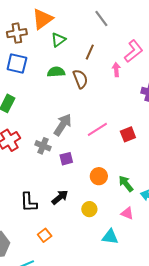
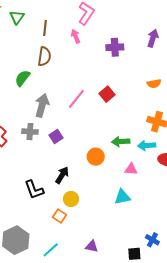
green triangle: (58, 40) -> (17, 17), moved
green semicircle: (56, 72) -> (22, 78), moved, turned -30
brown semicircle: (80, 79) -> (44, 56), turned 48
orange circle: (99, 176) -> (96, 157), moved
green arrow: (126, 184) -> (121, 142), turned -36
yellow circle: (89, 209) -> (71, 199), moved

